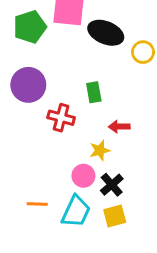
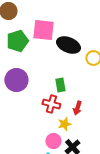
red cross: (61, 118) -> (51, 104), moved
red arrow: (119, 127) -> (77, 108), turned -72

